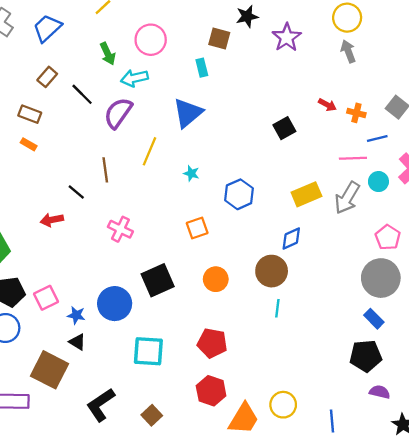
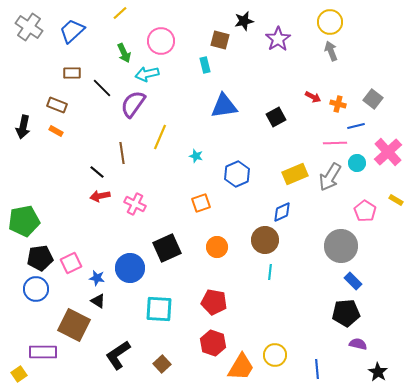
brown rectangle: (47, 77) -> (72, 73), turned 48
blue triangle: (188, 113) -> (224, 106), moved, turned 32
red arrow: (52, 220) -> (100, 196), moved
gray circle: (381, 278) -> (341, 246), moved

